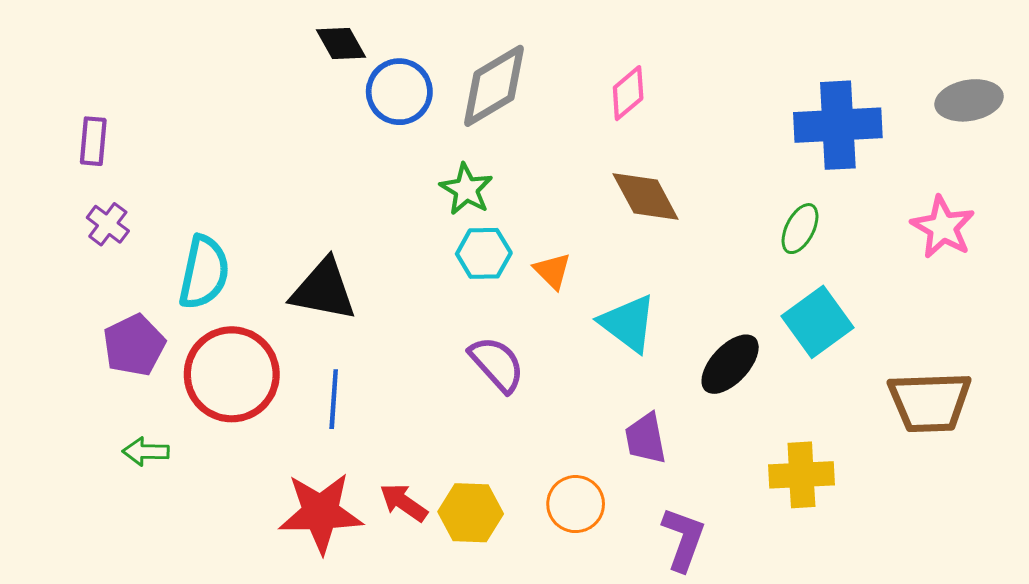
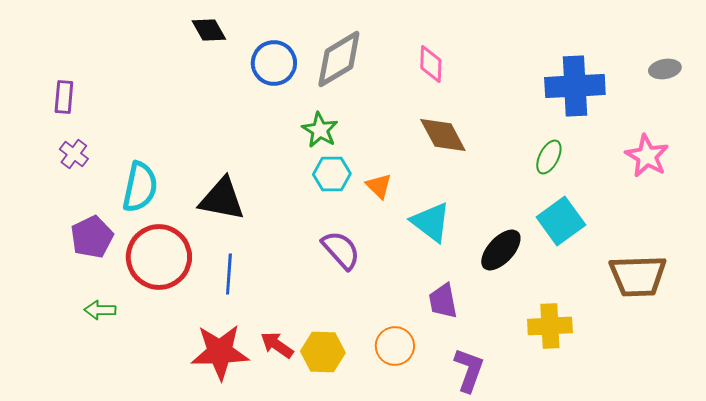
black diamond: (341, 44) -> (209, 30), moved
pink diamond: (628, 93) -> (431, 64), turned -48
gray ellipse: (969, 100) -> (665, 69), size x0.7

